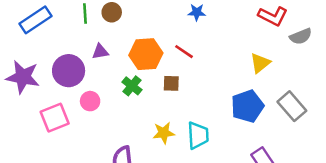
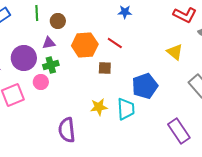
brown circle: (112, 12) -> (58, 21), moved
yellow triangle: (260, 63) -> (175, 52), turned -42
green cross: (132, 86) -> (51, 65), moved, turned 35
blue pentagon: (247, 106) -> (145, 86), moved

